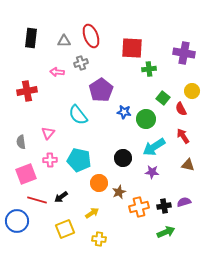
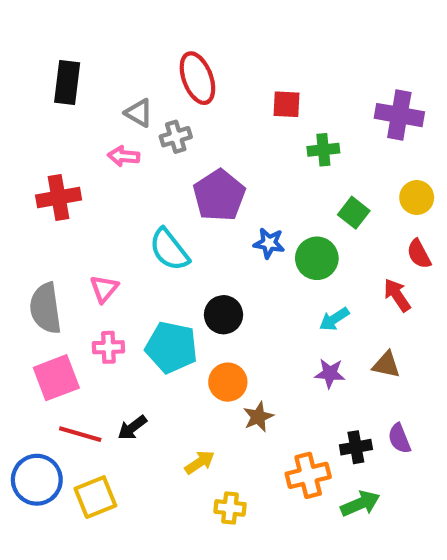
gray triangle: (64, 41) -> (139, 113), moved, turned 32
red square: (132, 48) -> (286, 104), size x0.6
red semicircle: (181, 109) -> (419, 254), moved
gray semicircle: (21, 142) -> (45, 308), size x1.6
cyan arrow: (154, 147) -> (334, 319), size x0.6
black circle: (123, 158) -> (224, 315), moved
brown triangle: (188, 165) -> (386, 365), moved
orange circle: (99, 183) -> (228, 382), moved
purple semicircle: (184, 202) -> (399, 438), turned -96
orange cross: (139, 207) -> (308, 475), moved
yellow square: (65, 229) -> (95, 497), moved
yellow cross: (99, 239) -> (230, 508), moved

